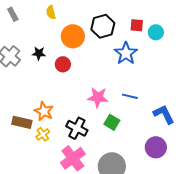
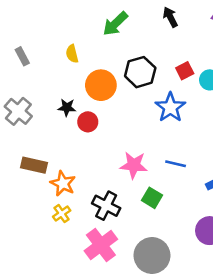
red square: (137, 25) -> (185, 71), turned -32
black star: (39, 53) -> (67, 107), moved
brown rectangle: (22, 122) -> (34, 165), moved

